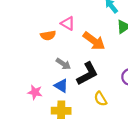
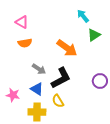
pink triangle: (68, 23) -> (22, 22), moved
yellow semicircle: (100, 99) -> (58, 101), moved

